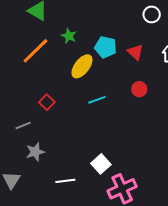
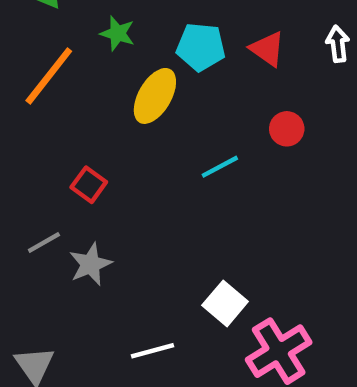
cyan line: (97, 100) -> (220, 167), moved
gray star: (35, 152) -> (90, 264), moved

